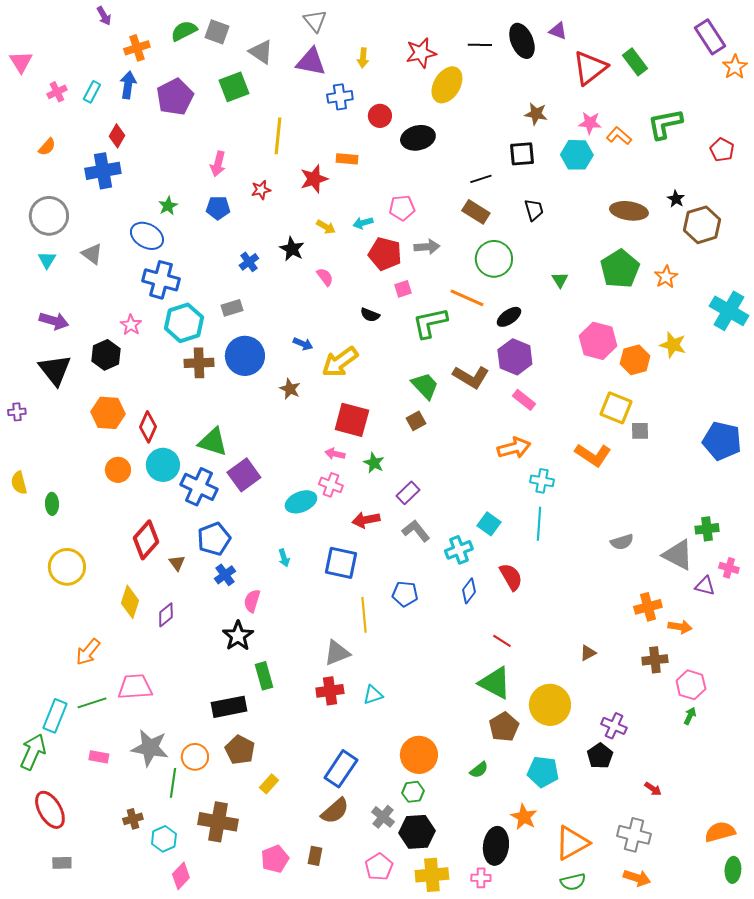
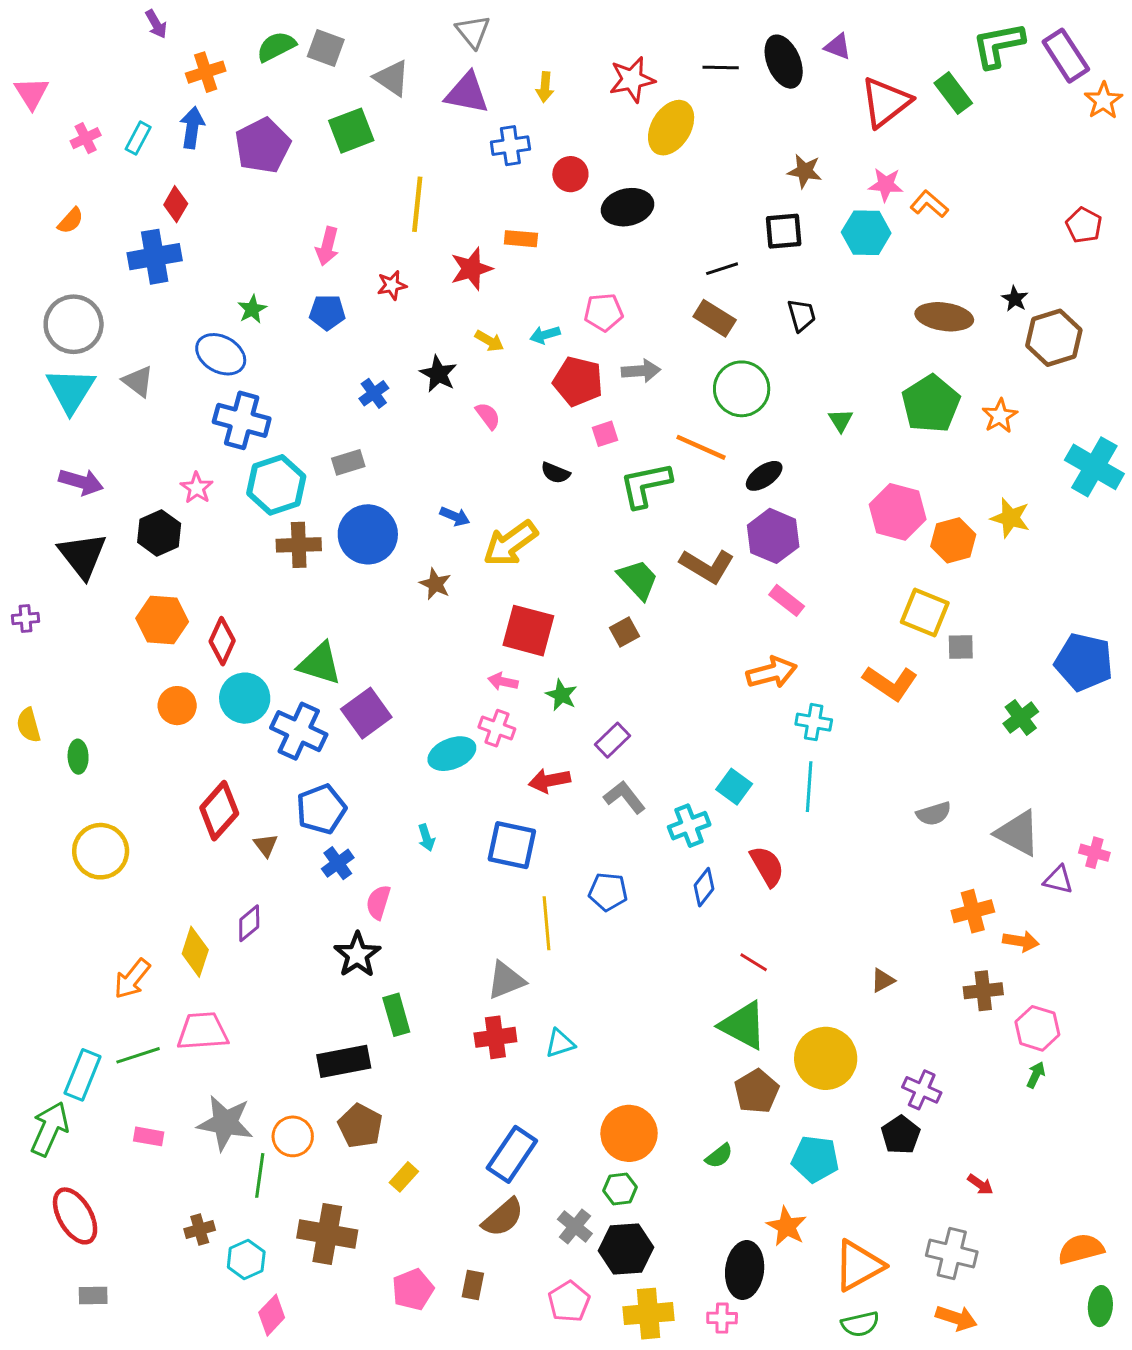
green L-shape: (665, 124) -> (998, 45), moved
cyan triangle: (47, 260) -> (71, 390), size x1.8
green cross: (707, 529) -> (1021, 718), moved, turned -30
yellow diamond: (130, 602) -> (195, 952), moved

